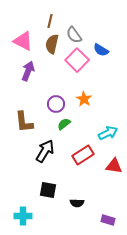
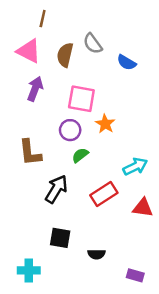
brown line: (50, 21) -> (43, 19), moved
pink square: (77, 60) -> (81, 99), moved, turned -35

